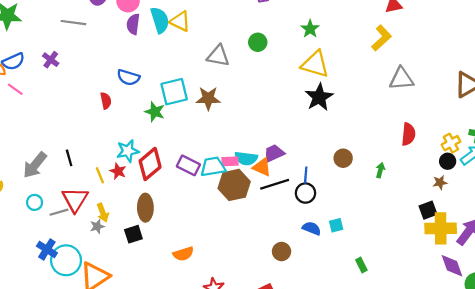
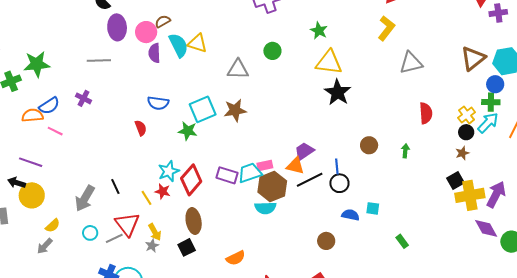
cyan semicircle: (246, 158) -> (265, 208), moved
cyan square: (336, 225) -> (373, 208), turned 32

